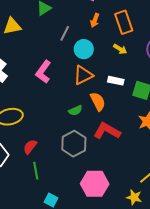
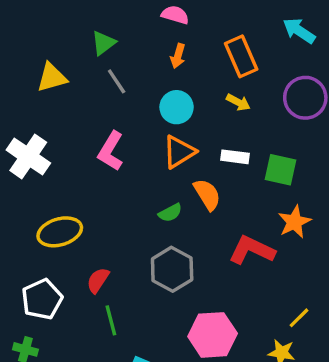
orange arrow: (95, 20) -> (178, 56), moved
gray line: (65, 33) -> (117, 81), moved, turned -56
red L-shape: (107, 131) -> (252, 250), moved

